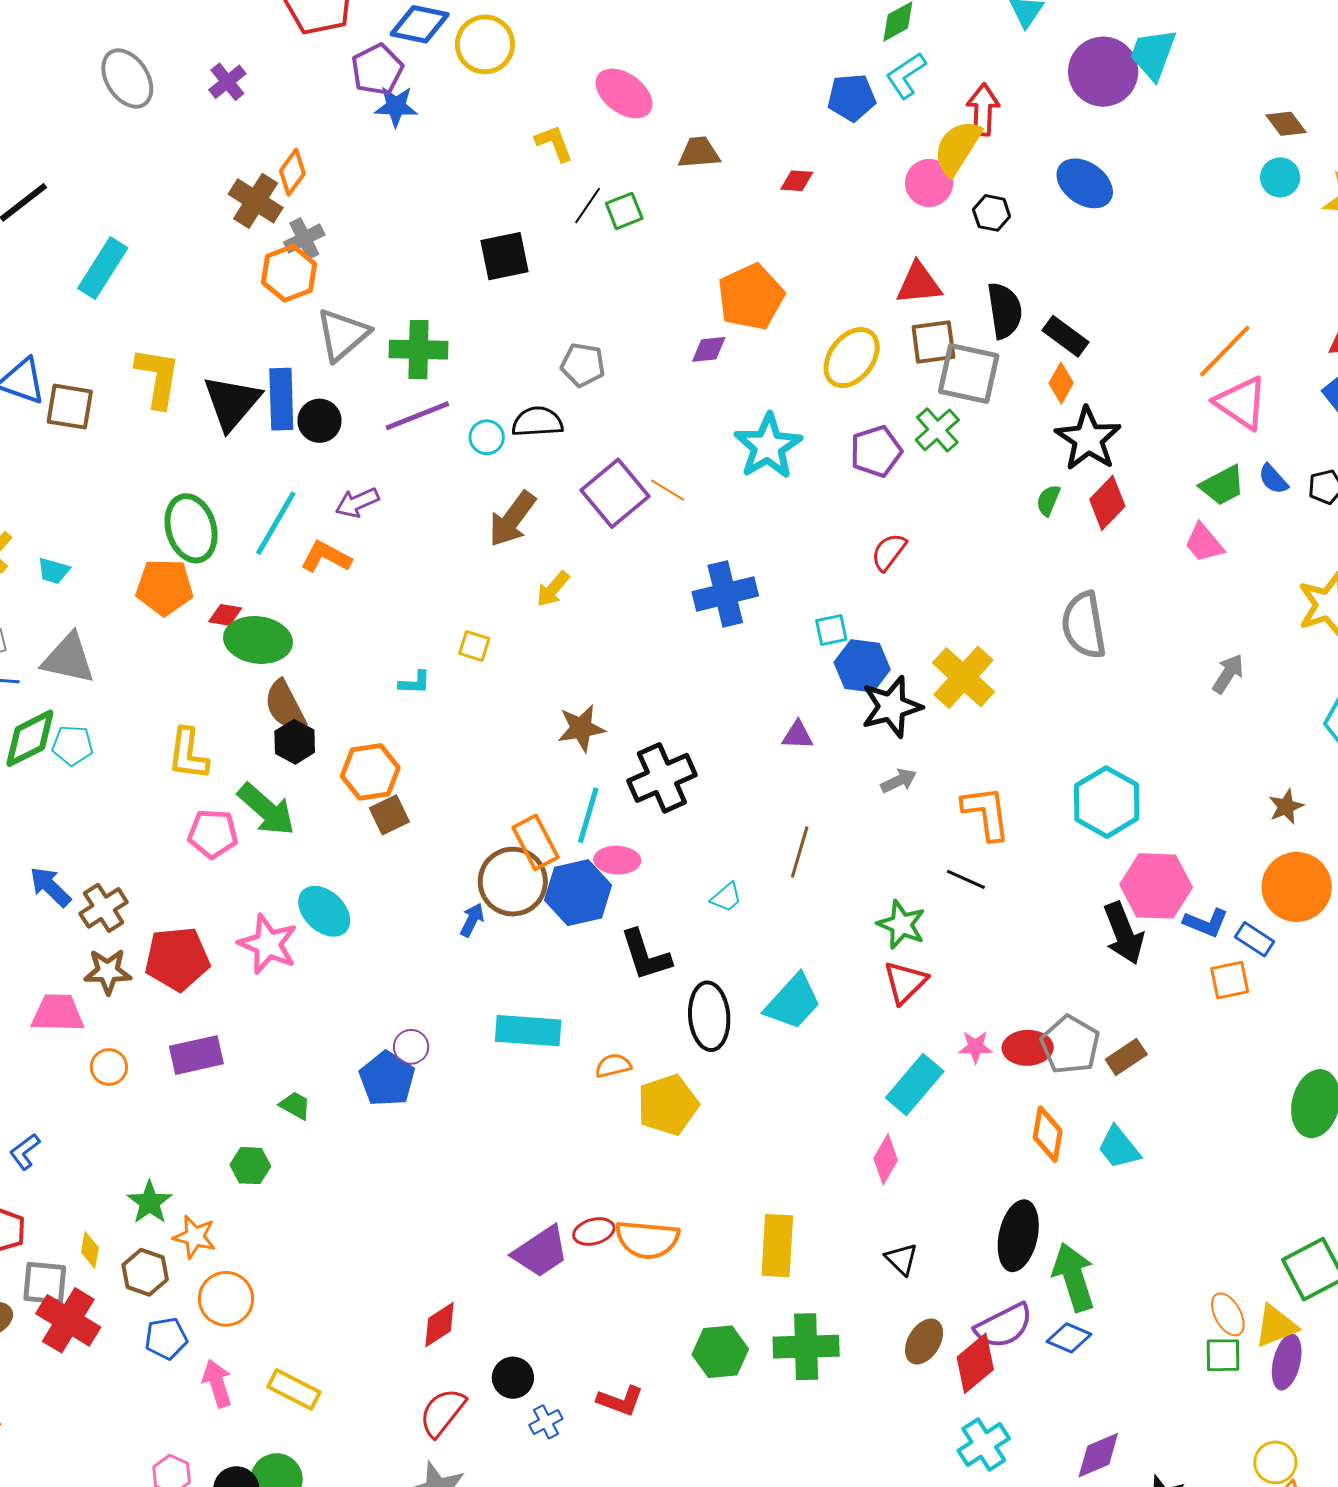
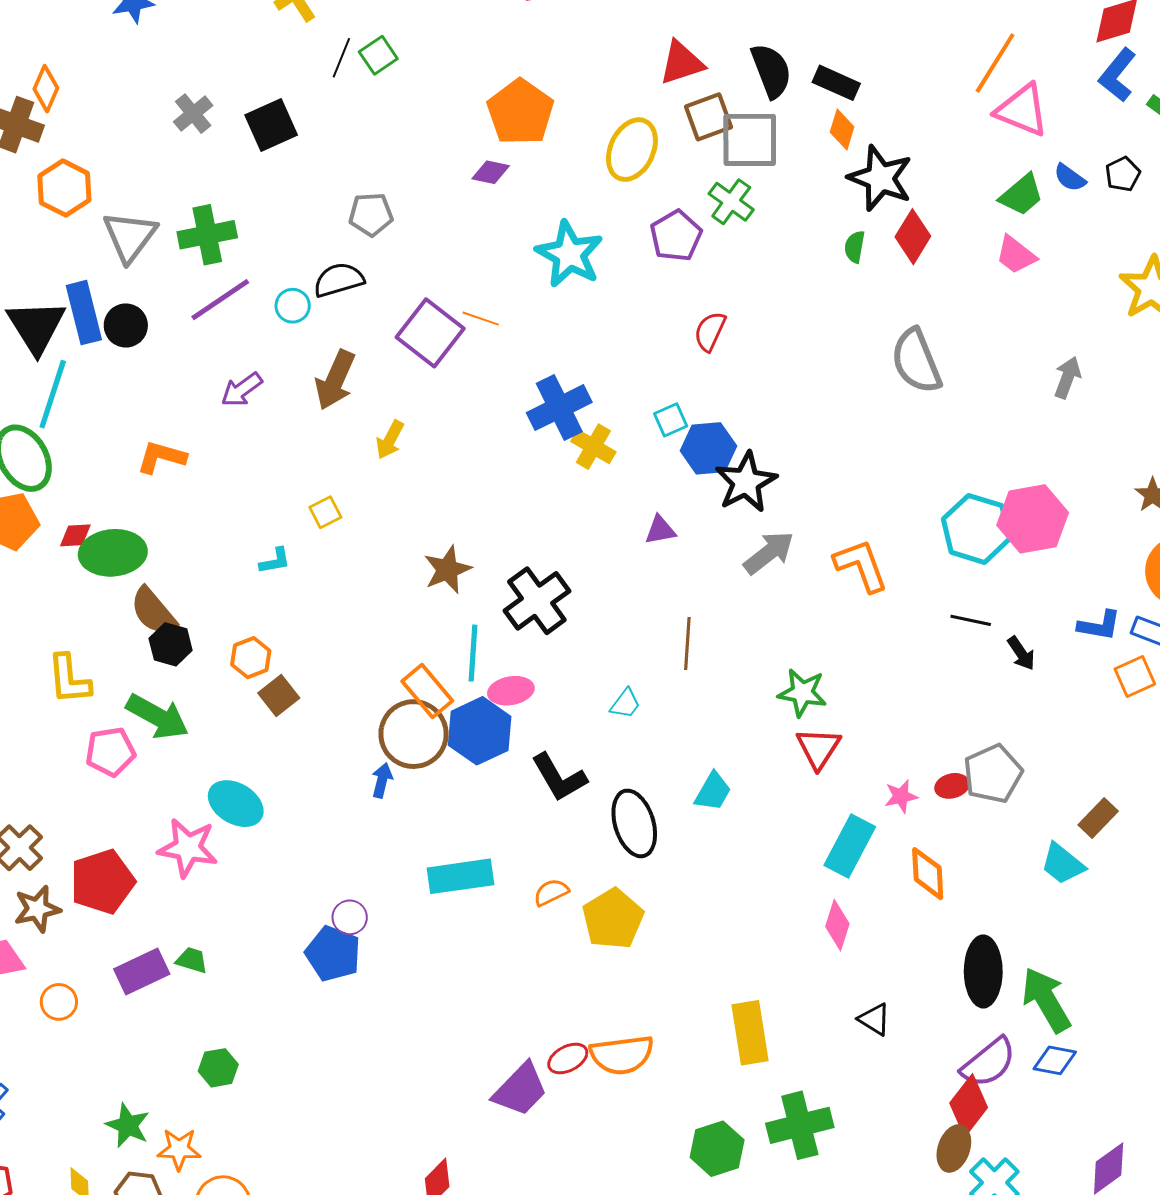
gray cross: (304, 239) -> (193, 114), moved
purple diamond: (709, 349) -> (491, 172), turned 30
purple arrow: (357, 503) -> (242, 390), moved
cyan line: (276, 523) -> (53, 394), moved
yellow square: (474, 646) -> (325, 512), turned -32
yellow cross: (964, 677) -> (593, 447), moved, size x0.7
orange hexagon: (370, 772) -> (251, 658), size x0.7
gray arrow: (899, 781) -> (769, 553), size x1.5
black line: (966, 879) -> (971, 620), moved
pink hexagon: (1156, 886) -> (1033, 519), moved
black arrow: (1124, 933) -> (1021, 653), size x0.6
cyan trapezoid: (793, 1002) -> (713, 792), size x0.7
gray pentagon: (1070, 1045) -> (993, 774), turned 30
red ellipse: (1028, 1048) -> (952, 786), size x0.7
brown rectangle: (1126, 1057) -> (1098, 818), moved
green trapezoid: (295, 1105) -> (192, 960), moved
orange diamond: (1048, 1134) -> (928, 874), moved
brown ellipse: (924, 1341) -> (954, 1148), moved

